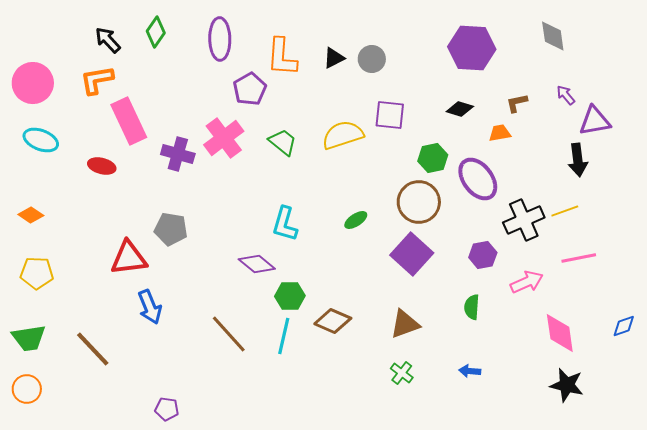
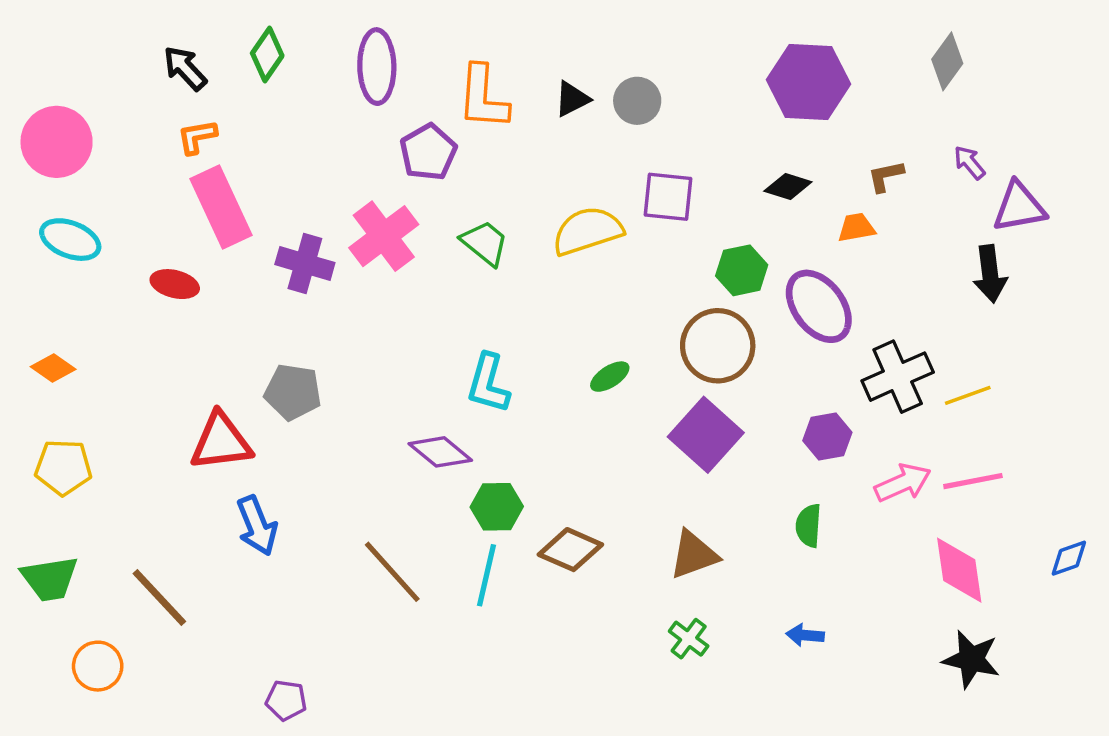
gray diamond: (553, 36) -> (947, 61), turned 44
orange L-shape: (97, 80) -> (197, 137), moved, size x0.7
yellow line: (565, 211) -> (968, 395), moved
pink line: (579, 258) -> (973, 481), moved
orange circle: (27, 389) -> (98, 666), moved

